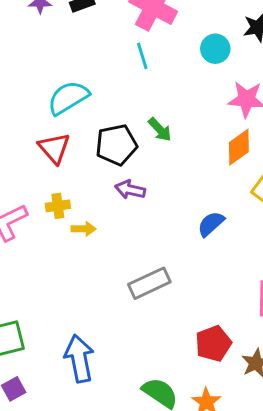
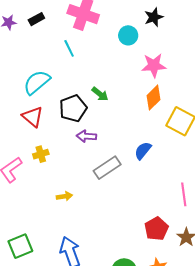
cyan line: (142, 56) -> (69, 48), moved
yellow arrow: (84, 229) -> (64, 196), moved
gray rectangle: (149, 283) -> (107, 168), moved

